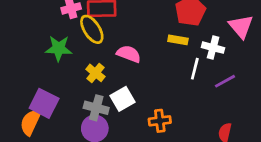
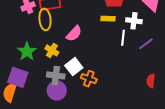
yellow ellipse: (92, 29) -> (45, 19), turned 35
green star: (59, 48) -> (27, 51), moved, turned -30
pink semicircle: (129, 54) -> (74, 34), turned 120
orange cross: (160, 121) -> (89, 79), moved, turned 35

